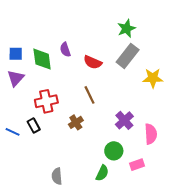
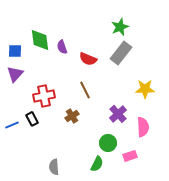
green diamond: (42, 59) -> (40, 40), moved
yellow star: (153, 78) -> (145, 89), moved
blue line: (13, 132) -> (12, 125), turned -48

